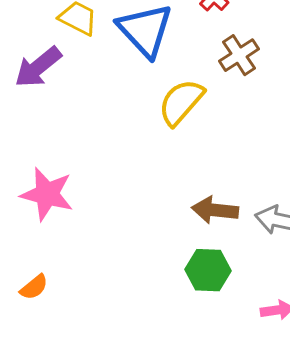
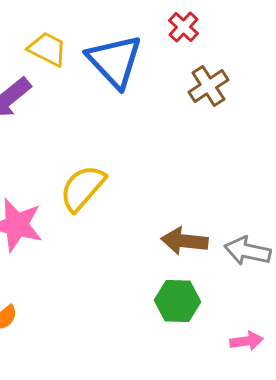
yellow semicircle: (181, 102) -> (82, 188), moved

